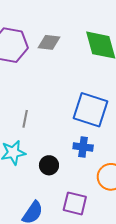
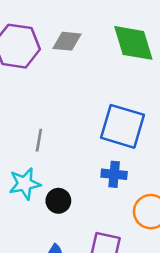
black circle: (49, 165) -> (58, 201), moved

